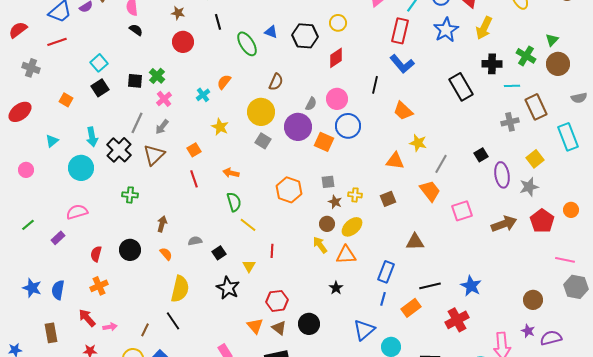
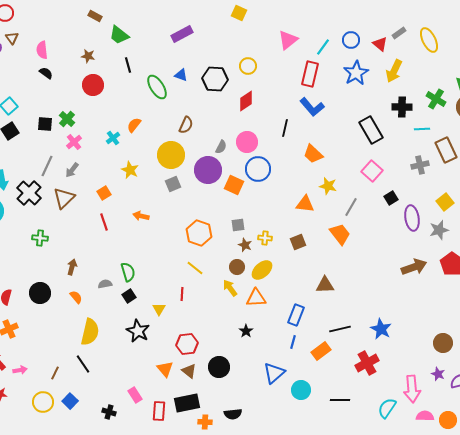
gray square: (263, 141) -> (173, 184), turned 35
green semicircle: (234, 202) -> (128, 272), moved
pink square: (462, 211) -> (372, 171), moved, turned -30
yellow line: (248, 225) -> (195, 268), moved

